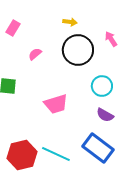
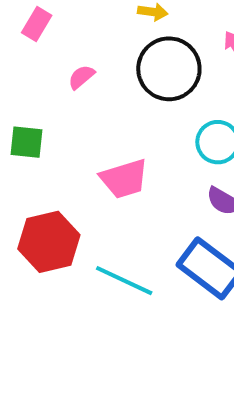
red hexagon: (22, 155) -> (49, 242), moved

